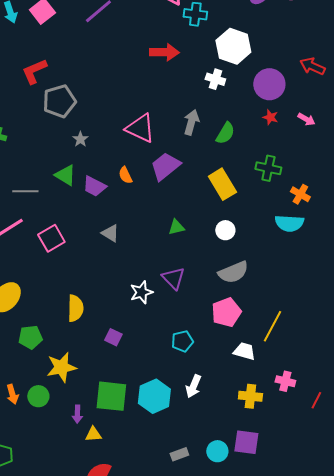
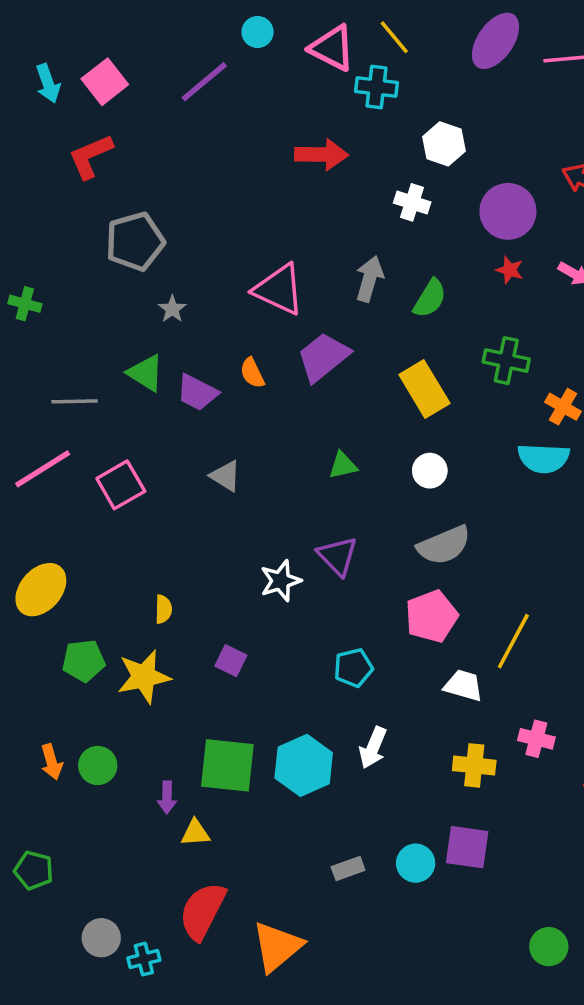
white hexagon: (233, 46) -> (444, 144), size x0.7
red L-shape: (34, 71) -> (91, 156), moved
yellow semicircle: (75, 308) -> (163, 609), size x0.6
yellow star: (61, 367) -> (144, 677), moved

